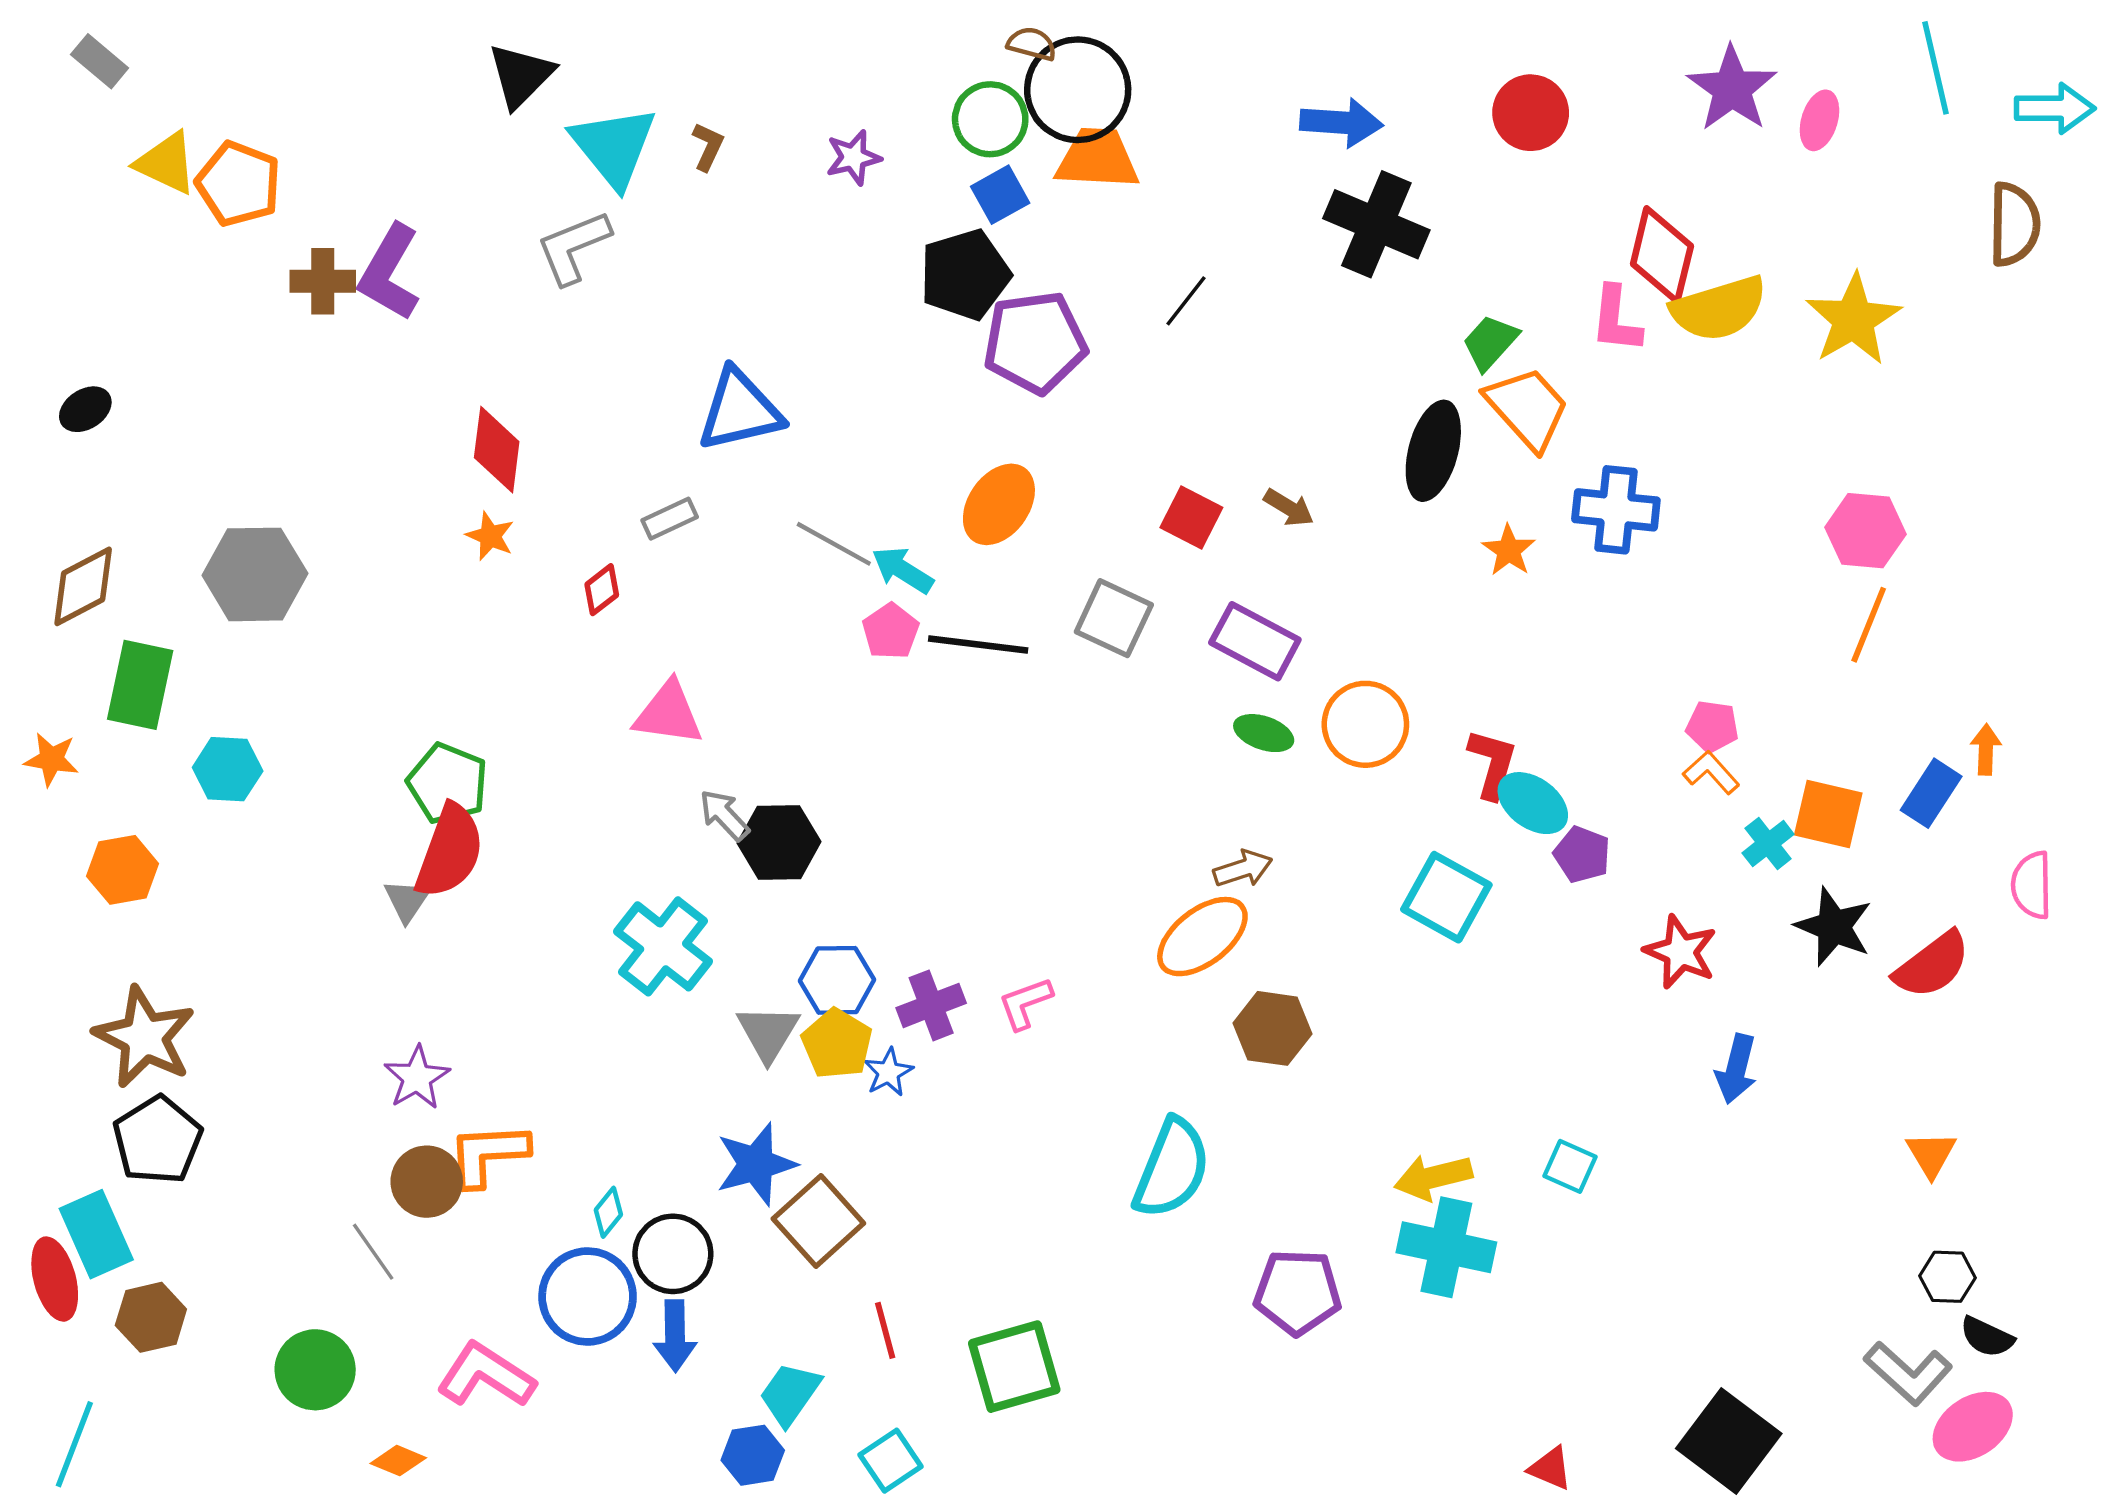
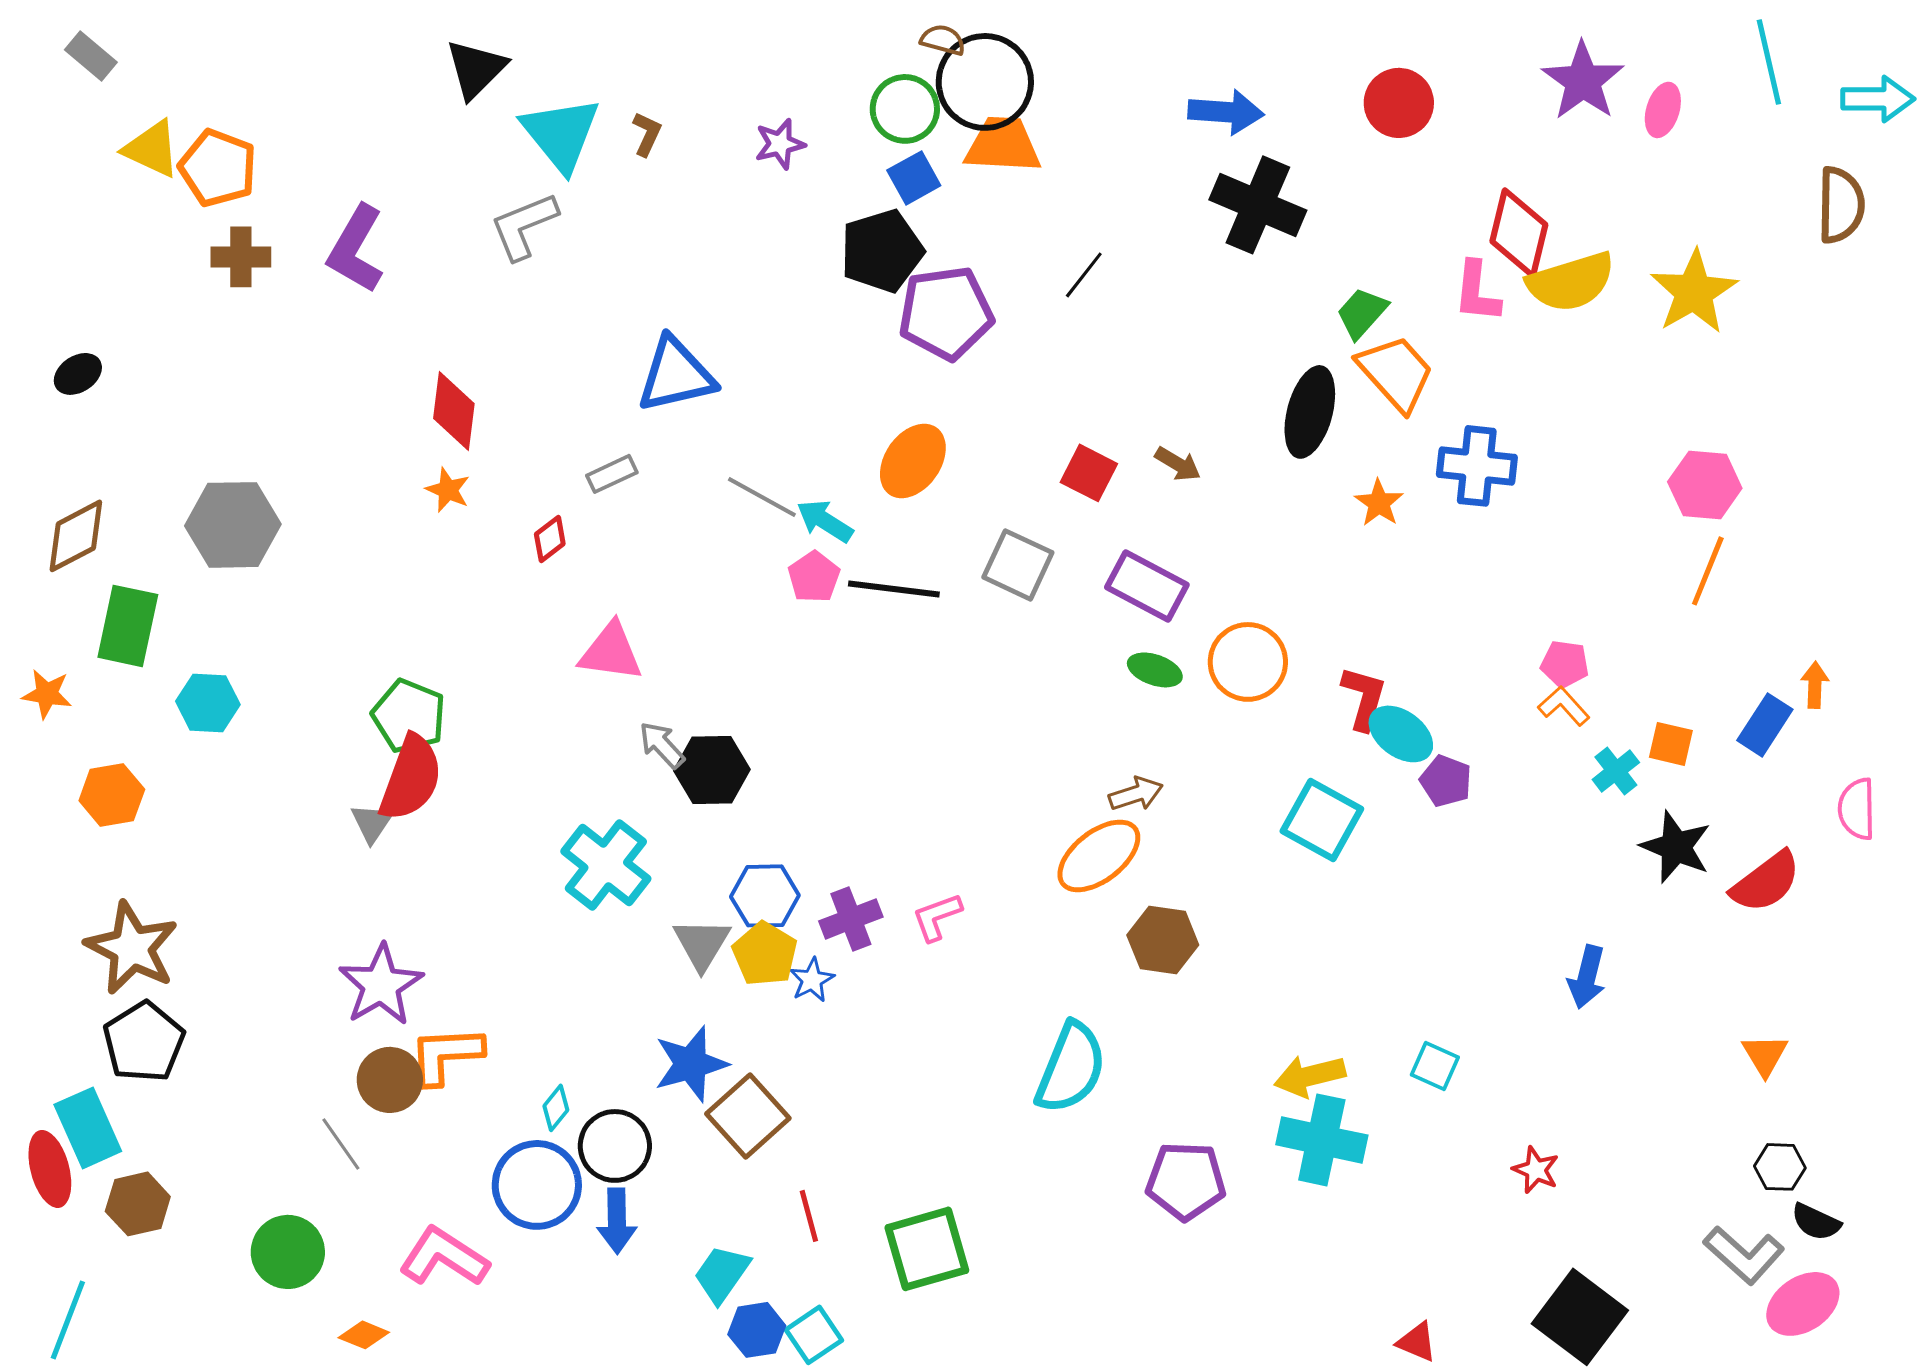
brown cross: (323, 281) -> (241, 257), moved
orange square: (1828, 814) -> (1671, 744), size x0.7
red star: (1681, 952) -> (1536, 1170), moved, size x0.7
purple star: (417, 1078) -> (381, 985), size x1.4
blue hexagon: (753, 1455) -> (757, 1330), moved

